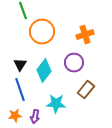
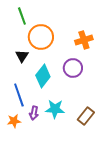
black triangle: (20, 65) -> (22, 56), moved
brown rectangle: (86, 90) -> (86, 116), moved
purple arrow: (35, 117) -> (34, 113), moved

